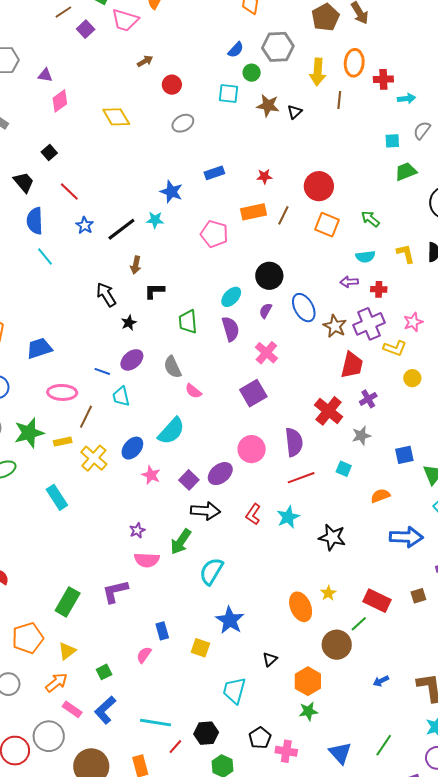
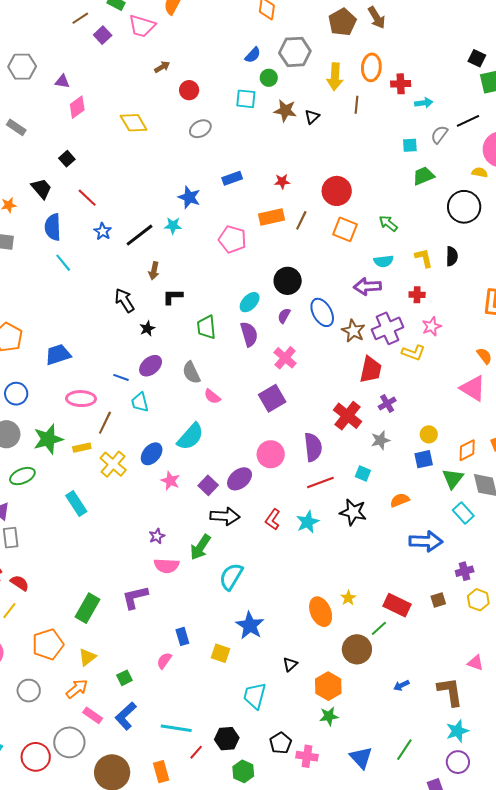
purple arrow: (349, 282) -> (367, 286), size x1.5
red cross: (379, 289) -> (417, 295), moved
yellow circle: (412, 378) -> (429, 434), moved
black star: (332, 537) -> (353, 512), moved

